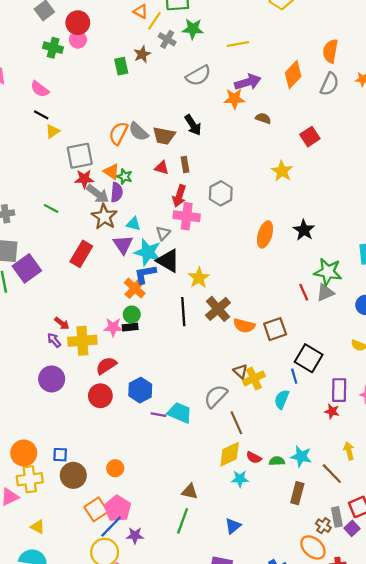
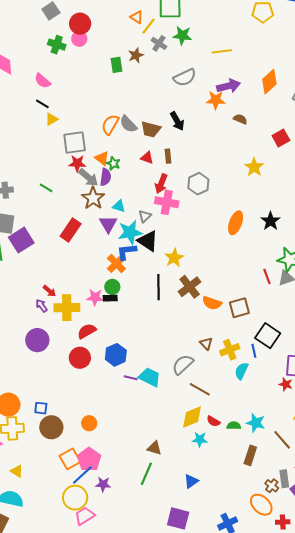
cyan star: (148, 252) -> (130, 232), turned -30
yellow cross: (254, 378) -> (230, 350), moved
brown line: (236, 423) -> (200, 389), turned -40

